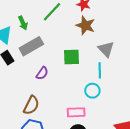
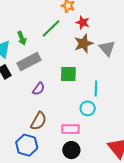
brown star: (85, 25) -> (84, 43), turned 30
gray triangle: (106, 49) -> (107, 48), moved
brown semicircle: (31, 105) -> (39, 121), moved

